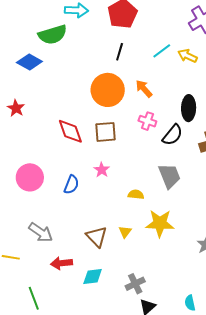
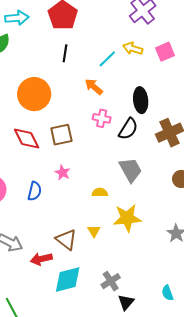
cyan line: (162, 51) -> (107, 59), moved
orange circle: (108, 90) -> (34, 94), moved
red arrow: (62, 263) -> (41, 259), moved
cyan diamond: (93, 277) -> (68, 279), size x1.4

